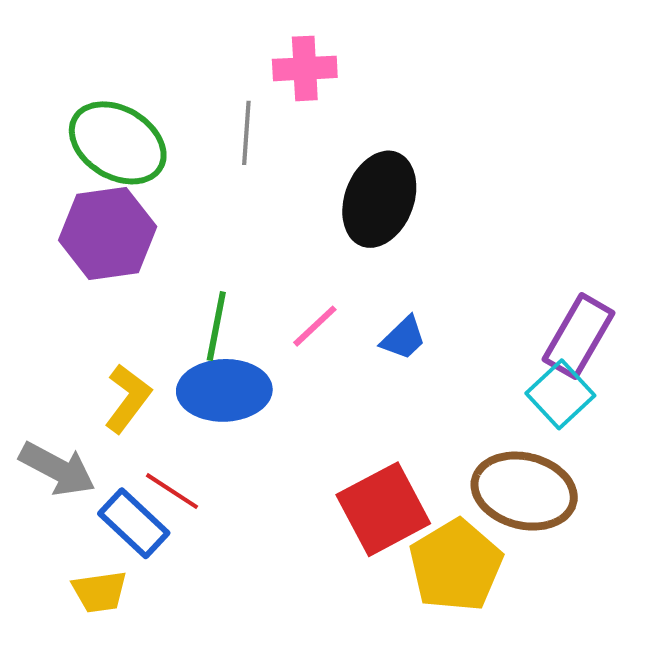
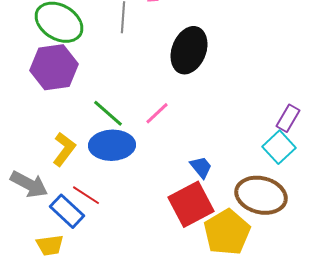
green line: (216, 326) -> (108, 113), turned -60
purple rectangle: (579, 336) -> (288, 118), size x0.7
blue trapezoid: (403, 338) -> (201, 167), moved, turned -85

